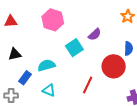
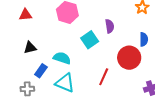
purple semicircle: (95, 34) -> (110, 26), turned -56
cyan semicircle: (46, 65) -> (62, 58), turned 36
cyan triangle: (49, 90) -> (65, 83), size x1.5

